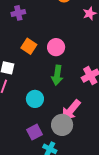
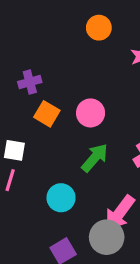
purple cross: (18, 13) -> (30, 82), moved
green arrow: (57, 75) -> (95, 158), turned -144

